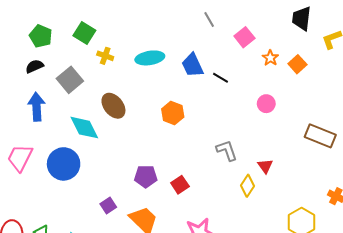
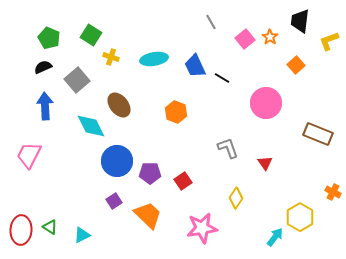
orange star: (270, 58) -> (270, 37), moved
pink circle: (266, 104) -> (266, 103), size x1.8
blue circle: (64, 164) -> (117, 161), moved
yellow diamond: (248, 186) -> (236, 198), moved

